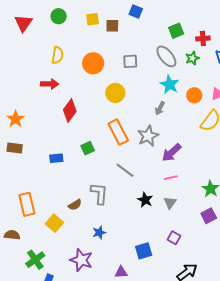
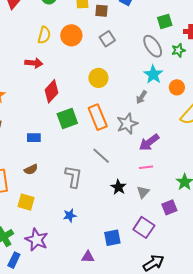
gray square: (130, 61) -> (107, 39), moved, turned -35
orange circle: (93, 63) -> (71, 35), moved
green square: (88, 148) -> (67, 118), moved, size x1.5
brown semicircle: (75, 205) -> (31, 169), moved
purple square: (209, 216) -> (169, 207), moved
yellow square: (54, 223) -> (26, 202), turned -30
purple square: (174, 238) -> (144, 227), size x1.5
purple star: (81, 260) -> (37, 240), moved

